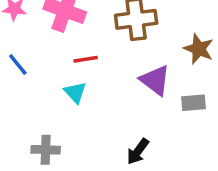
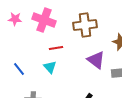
blue line: (18, 64) -> (19, 69), moved

